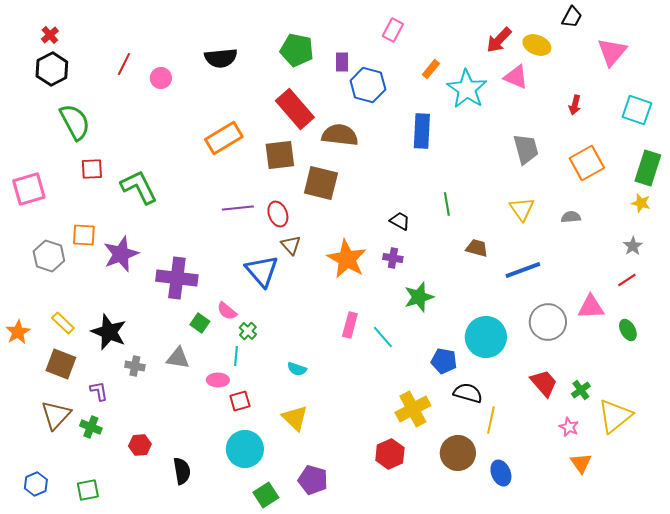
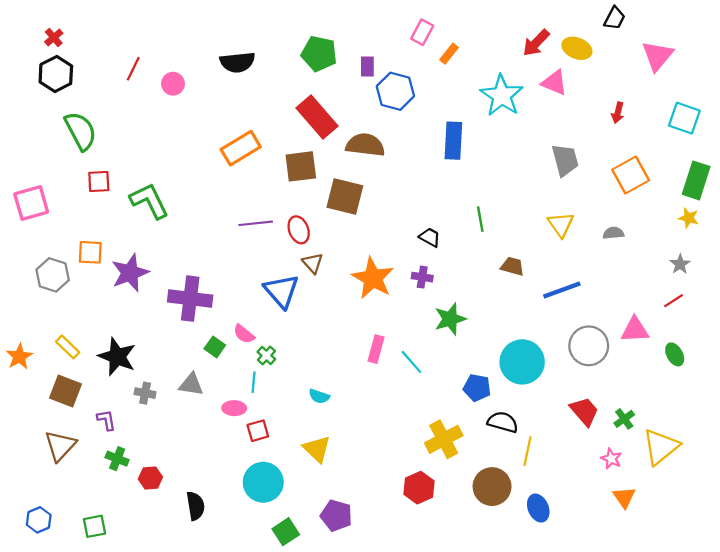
orange rectangle: (431, 69) -> (449, 54), moved
green cross: (91, 427) -> (117, 459), moved

